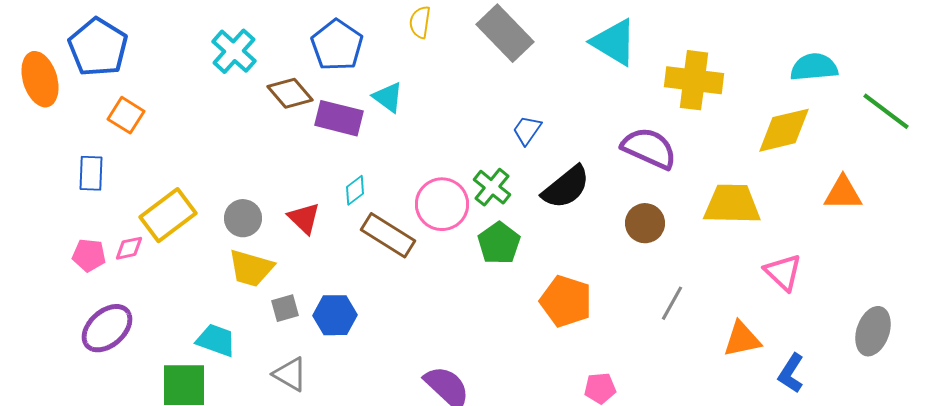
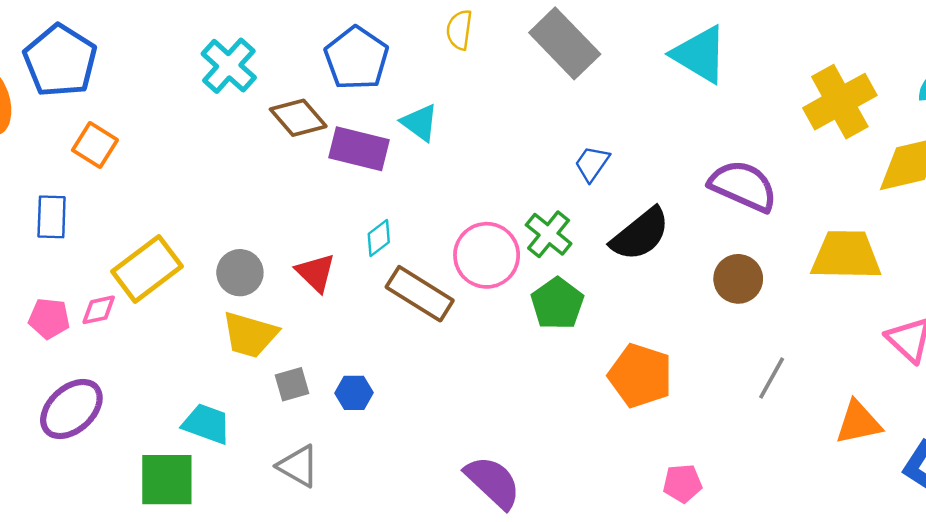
yellow cross: (694, 80) -> (840, 102), moved, turned -36
blue hexagon: (335, 315) -> (354, 393), size x0.7

